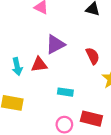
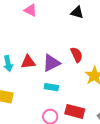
purple triangle: (55, 44) -> (51, 63), moved

